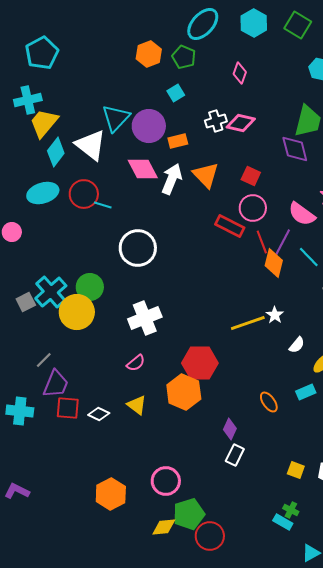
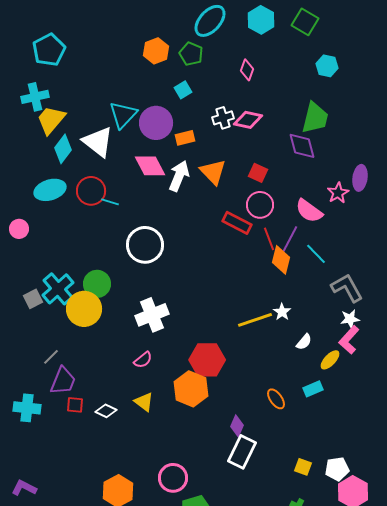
red square: (68, 408) -> (75, 405), size x0.7
white rectangle: (235, 455) -> (242, 452), size x1.5

